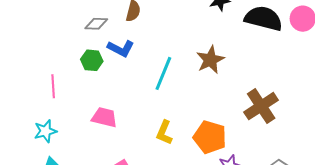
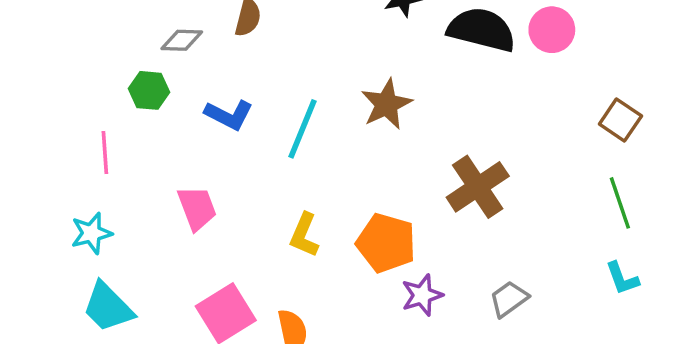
blue L-shape: (121, 48) -> (229, 115), moved
green hexagon: (92, 60) -> (149, 90), moved
pink trapezoid: (104, 117) -> (197, 208), turned 56

